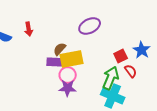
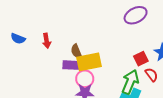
purple ellipse: (90, 26) -> (136, 15), moved
red arrow: (29, 29) -> (47, 41), moved
brown semicircle: (60, 49) -> (76, 51), turned -64

